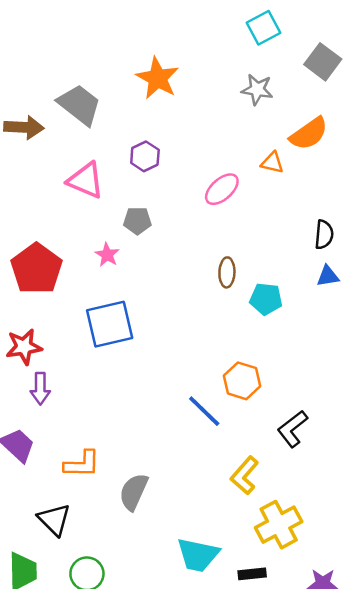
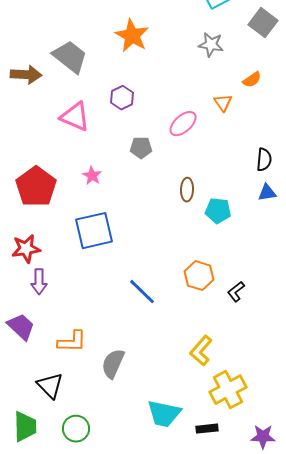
orange semicircle: (309, 134) -> (252, 80), size x0.6
orange triangle: (272, 163) -> (223, 103), turned 42
gray pentagon: (137, 221) -> (141, 148), moved
blue line: (204, 411) -> (142, 292), moved
black L-shape: (292, 429) -> (236, 292), moved, size x0.7

